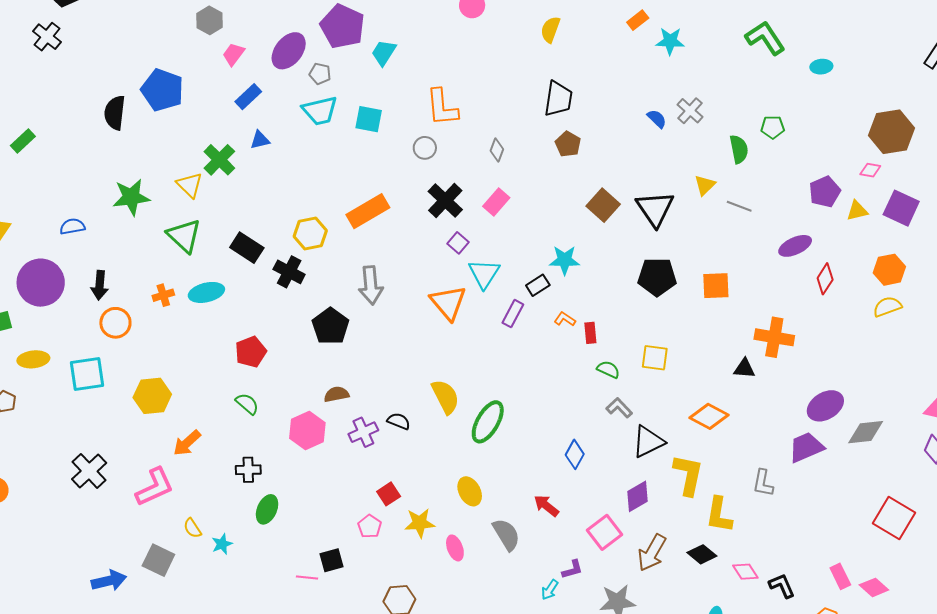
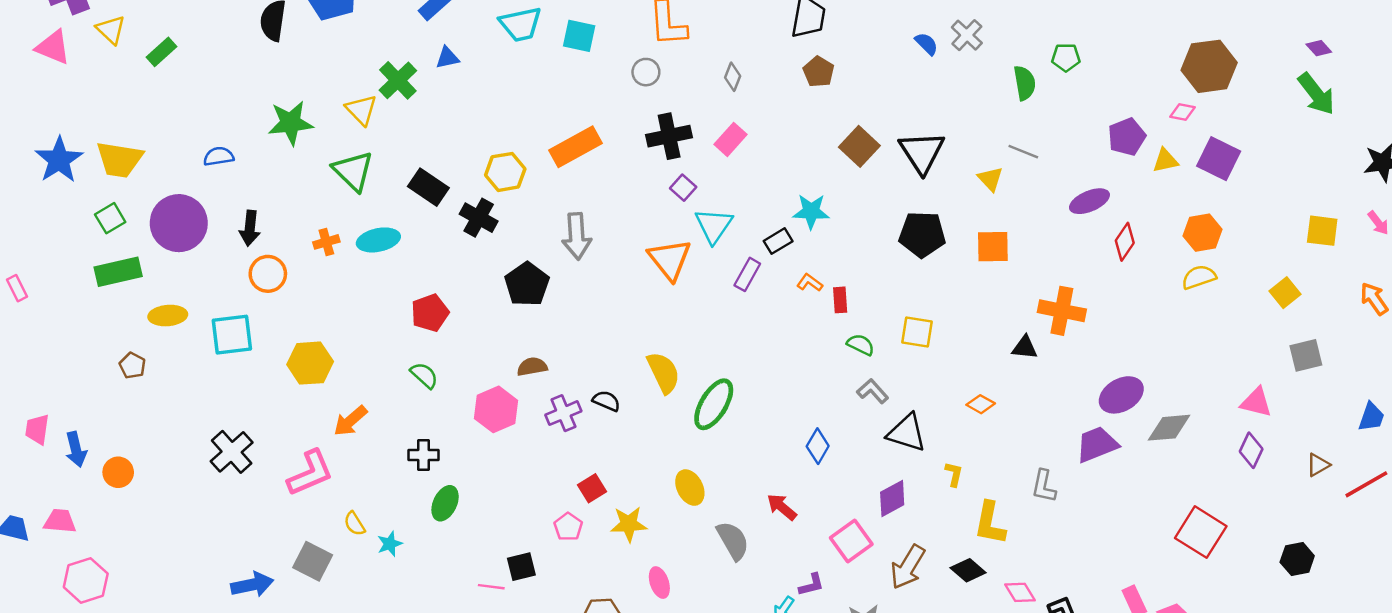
yellow triangle: (705, 185) -> (990, 179), moved, turned -30
black cross: (445, 201) -> (669, 136), turned 33
orange diamond: (709, 416) -> (981, 404), size x0.6
black triangle: (648, 442) -> (907, 433), turned 42
yellow L-shape: (688, 475) -> (954, 474), size x0.5
pink ellipse: (455, 548) -> (659, 583), moved

